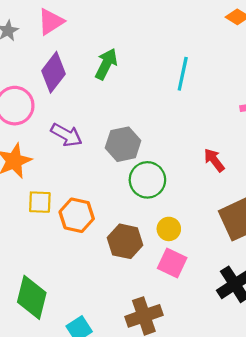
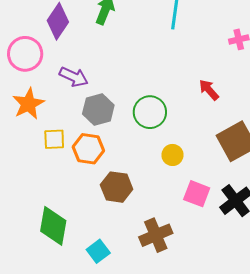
gray hexagon: (123, 144) -> (98, 109), moved
brown hexagon: (125, 241) -> (117, 187), moved
pink square: (172, 263) -> (197, 194), moved

